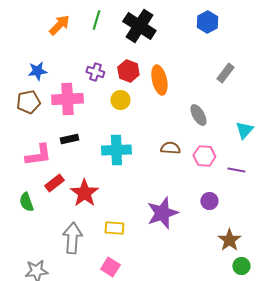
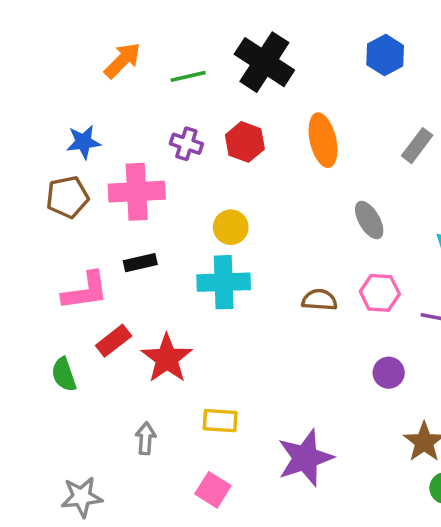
green line: (96, 20) -> (188, 76), moved, turned 60
orange ellipse: (159, 80) -> (323, 140), moved
yellow circle: (120, 100) -> (231, 227), moved
brown semicircle: (170, 148) -> (319, 300), moved
purple star: (162, 213) -> (305, 458), moved
gray arrow: (72, 238) -> (146, 438), size x0.6

